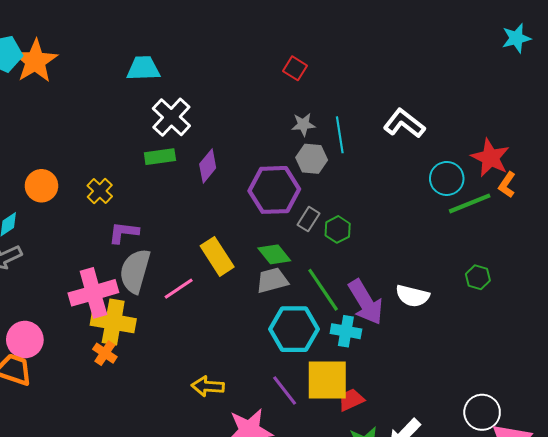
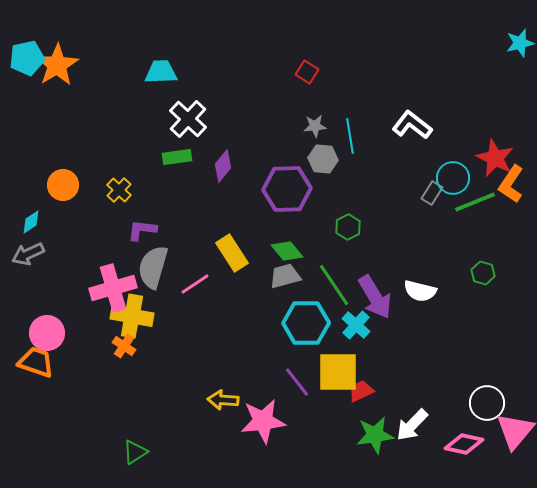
orange L-shape: (507, 185) -> (511, 184), size x1.5
gray rectangle: (309, 219) -> (432, 193), moved
cyan cross: (346, 331) -> (356, 325), turned 32
yellow arrow: (208, 386) -> (223, 400), moved

